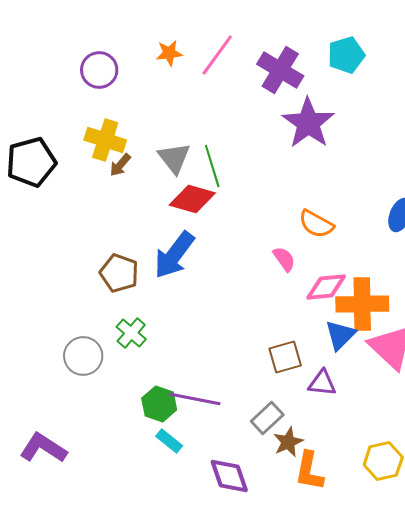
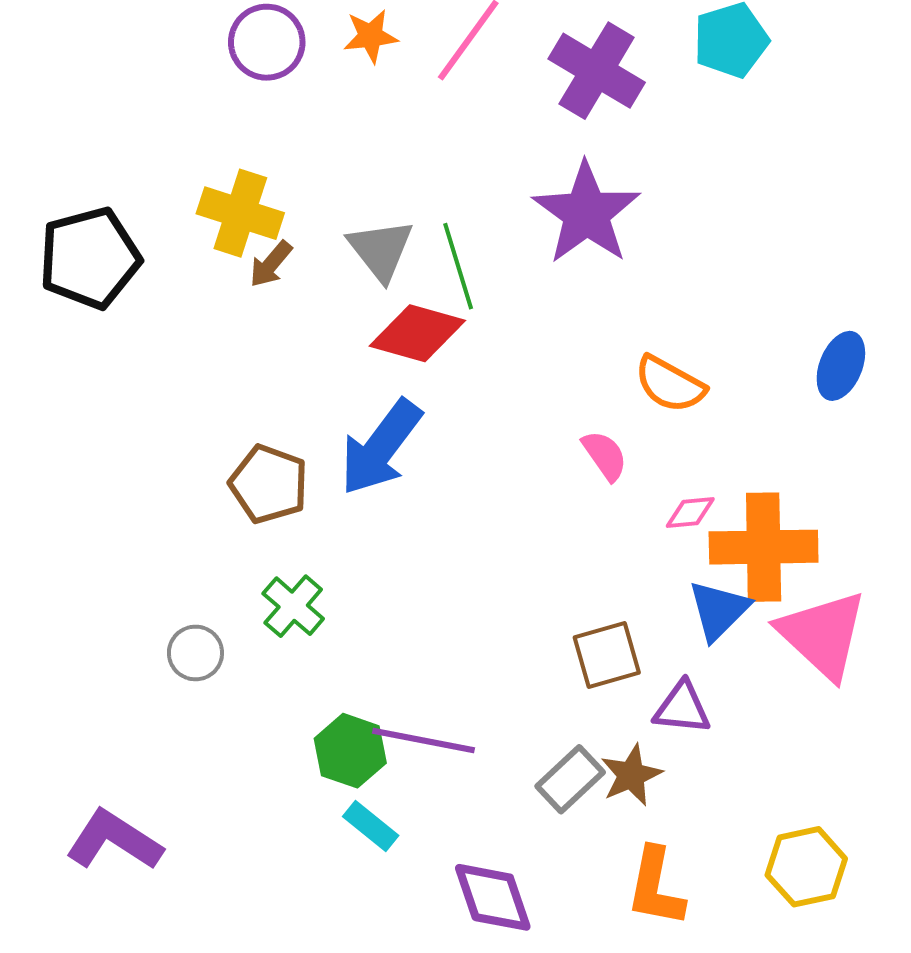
purple circle: (99, 70) -> (267, 42), moved
purple star: (308, 123) -> (586, 213), moved
pink diamond: (326, 287) -> (690, 512), size x0.6
gray circle: (83, 356) -> (195, 653), size x0.7
brown star: (288, 442) -> (631, 775), moved

